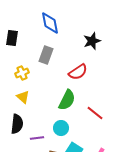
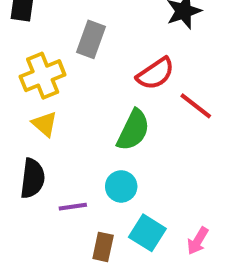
yellow cross: (22, 73) -> (43, 76), size x1.5
red line: (95, 113) -> (196, 106), moved

